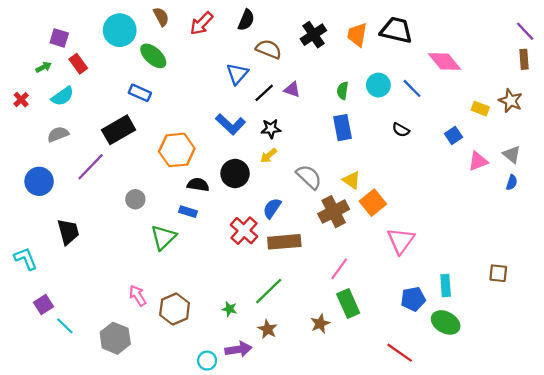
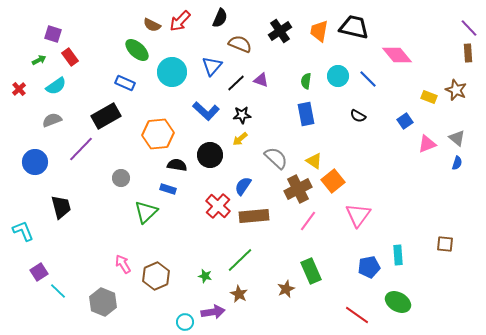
brown semicircle: (161, 17) -> (152, 25), moved, turned 144
cyan circle: (120, 30) -> (172, 72), moved
pink line: (339, 269) -> (308, 221), moved
green ellipse: (446, 322) -> (398, 302), moved

